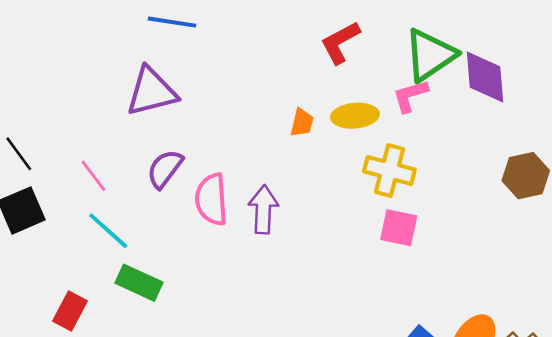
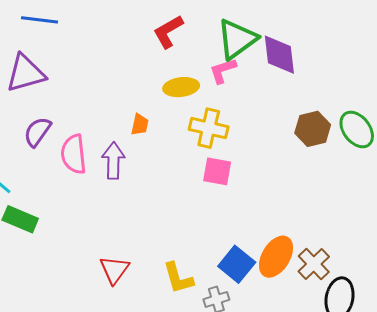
orange trapezoid: (302, 123) -> (140, 125), moved

